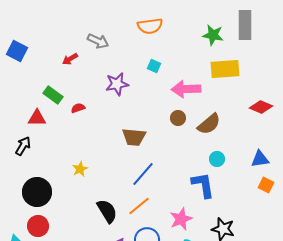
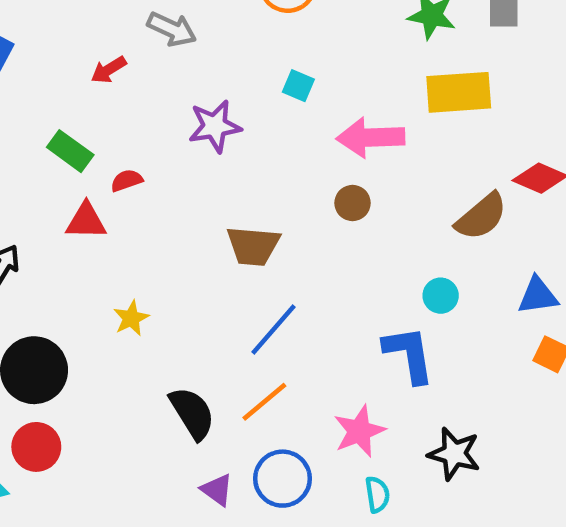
red triangle: (37, 118) -> (86, 221), moved
brown semicircle: (209, 124) -> (481, 217), moved

